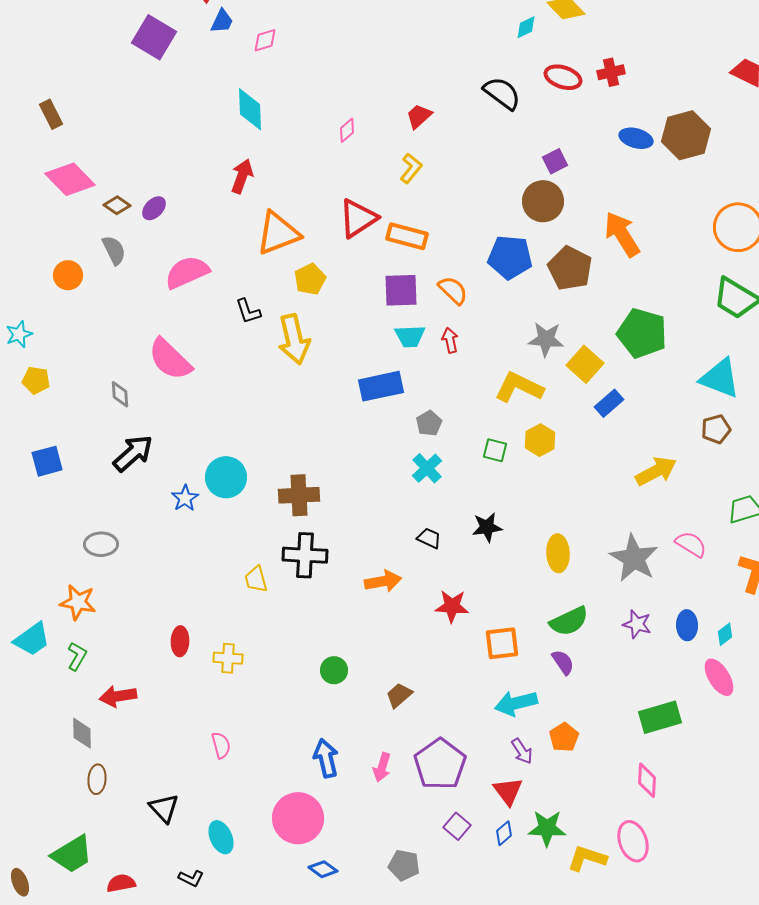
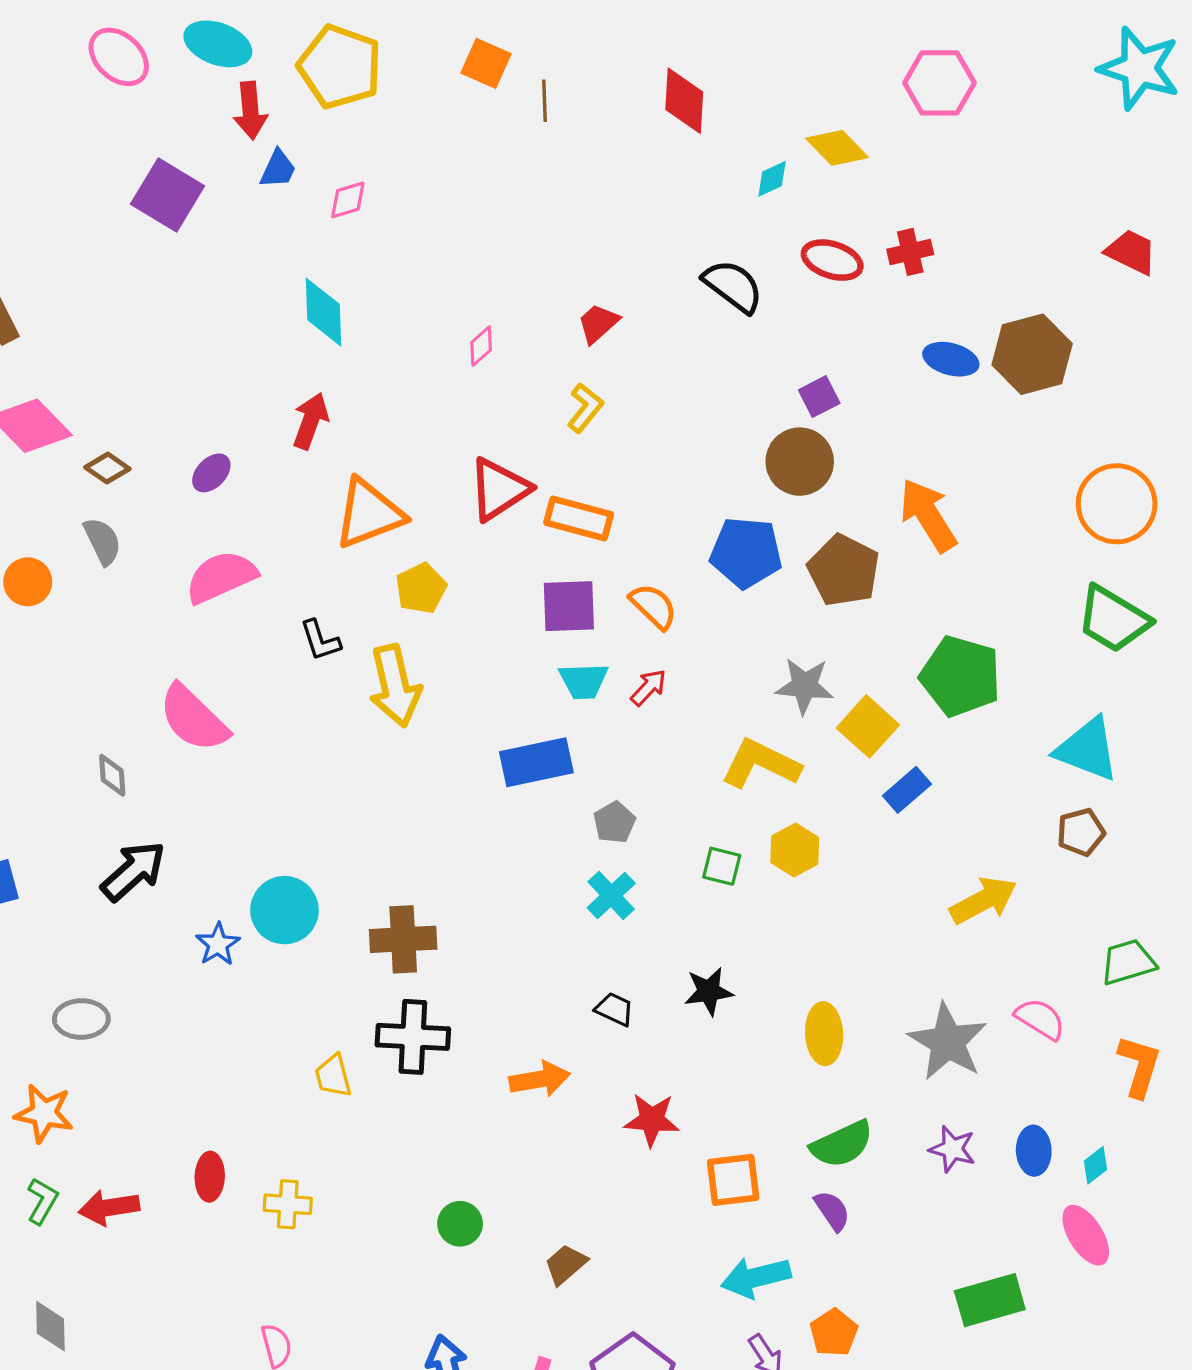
purple ellipse: (154, 208) -> (211, 473), moved
red arrow: (450, 340) -> (649, 687), turned 55
red arrow: (118, 696) -> (109, 1208), moved

